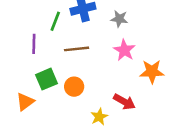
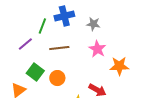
purple line: (34, 44) -> (25, 44), turned 49
green square: (46, 79) -> (35, 72), turned -30

